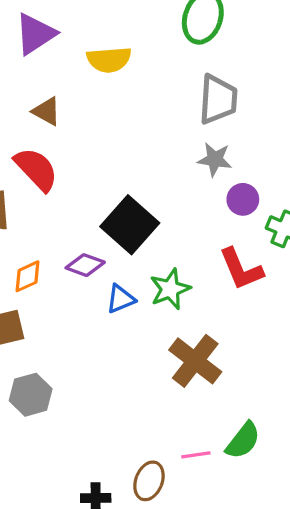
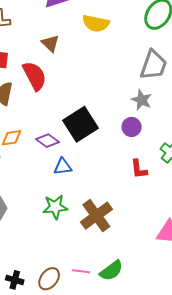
purple circle: (243, 199) -> (132, 127), moved
red L-shape: (241, 269) -> (139, 169), size x0.7
green star: (170, 289) -> (55, 207), moved

